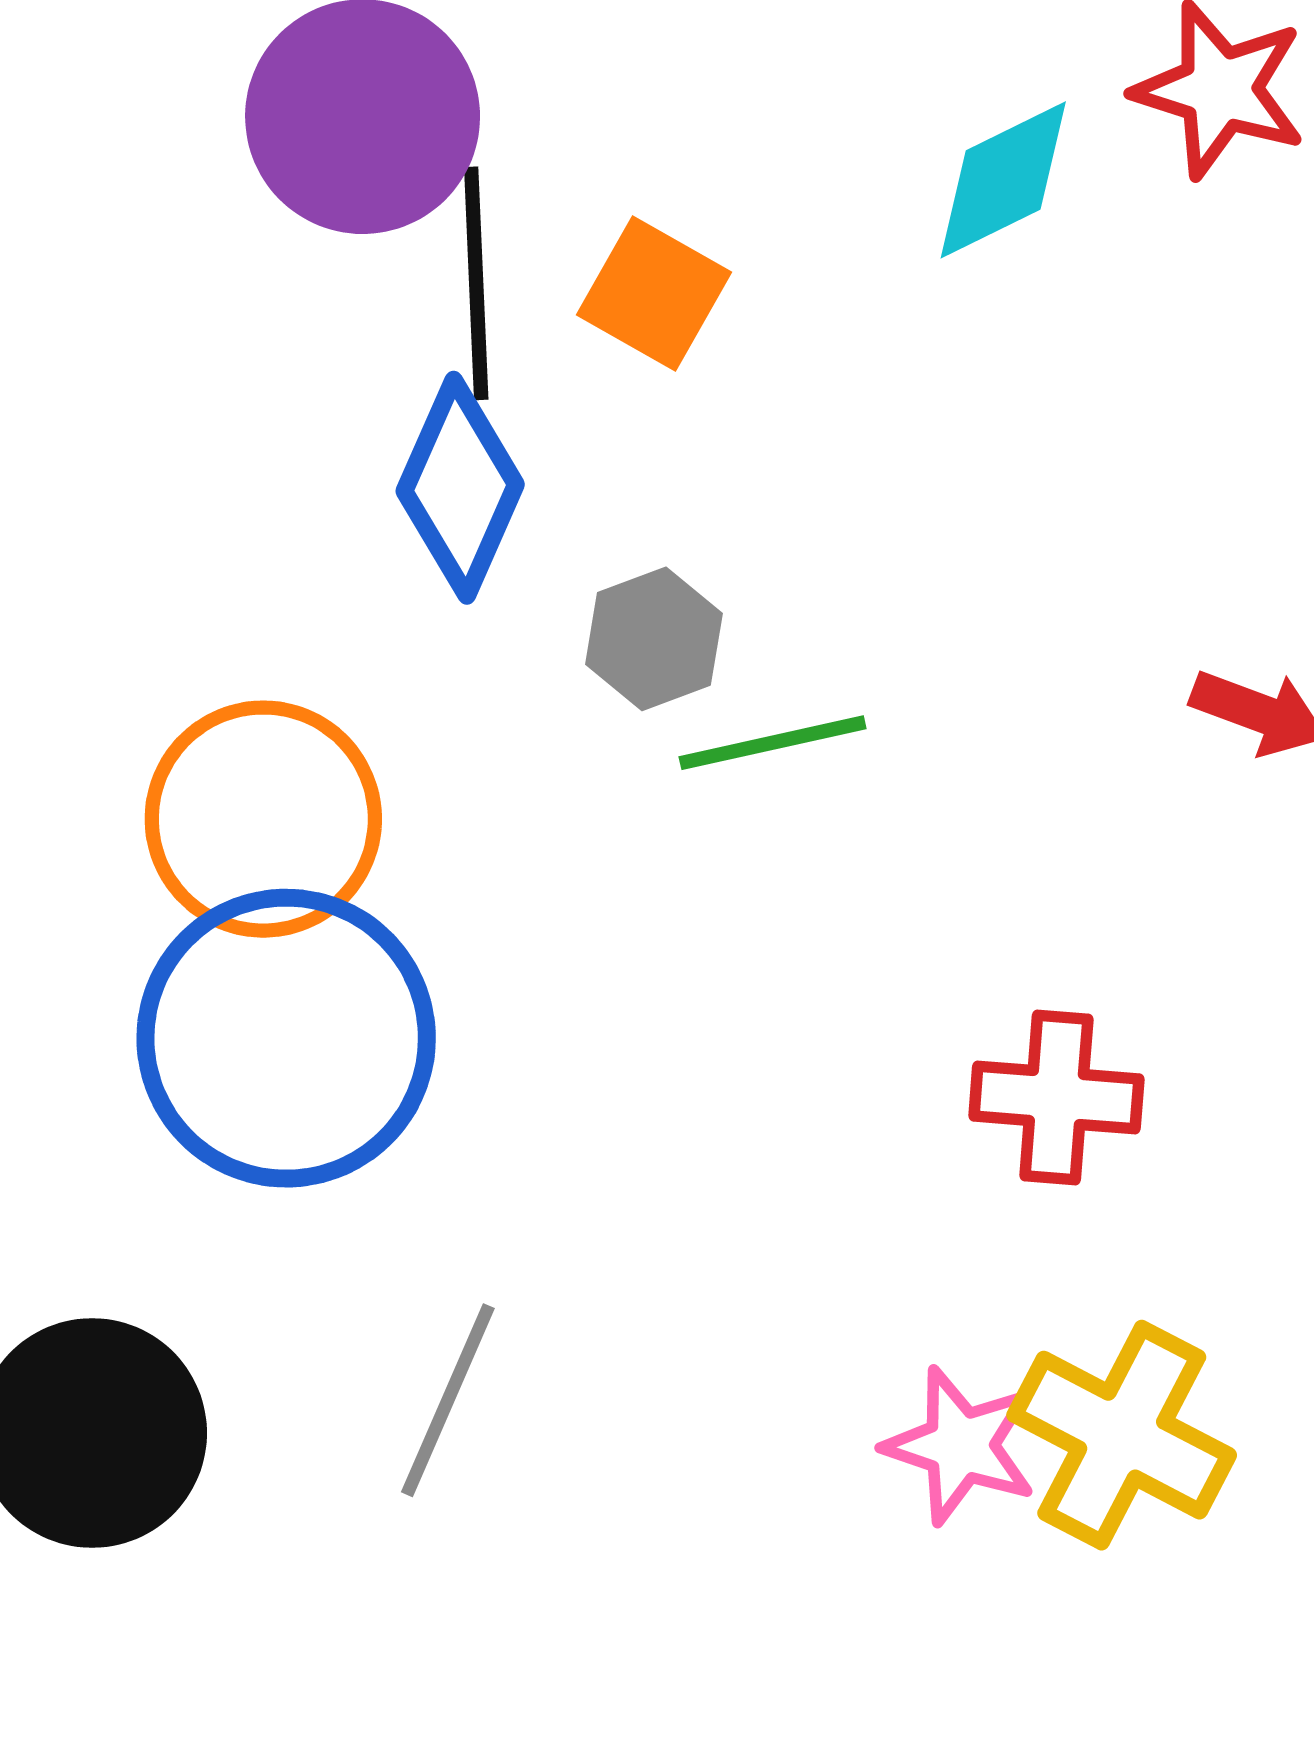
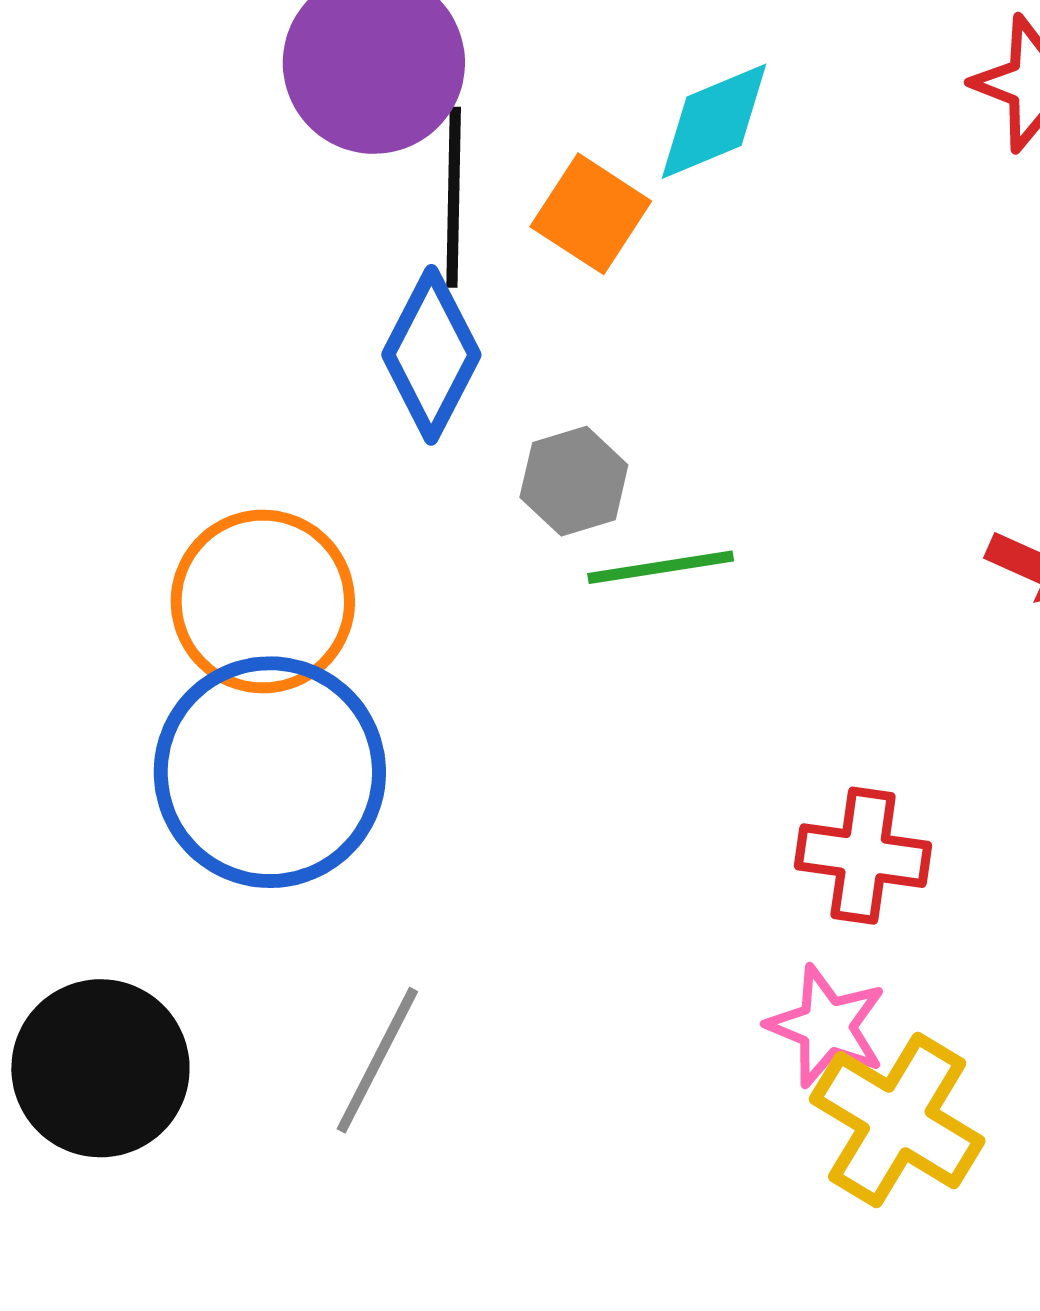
cyan diamond: (1003, 180) -> (714, 121), moved
pink star: (960, 1446) -> (827, 1026), moved

